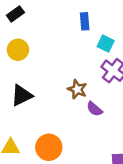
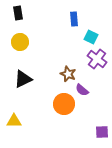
black rectangle: (15, 14) -> (18, 13), turned -64
orange circle: (49, 147) -> (64, 104), moved

